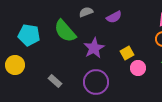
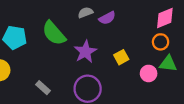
gray semicircle: (86, 12) -> (85, 13), moved
pink circle: (138, 68) -> (149, 73), moved

